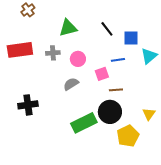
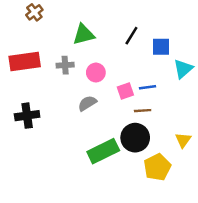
black line: (107, 29) -> (131, 36), turned 70
blue line: (118, 60) -> (147, 87), moved
black cross: (28, 105) -> (27, 116), moved

